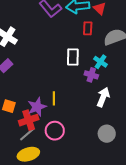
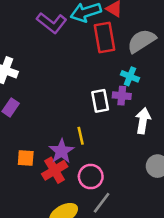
red rectangle: (88, 28) -> (104, 37), size x1.6
white rectangle: (73, 57) -> (100, 101), moved
gray line: (27, 134) -> (102, 203), moved

